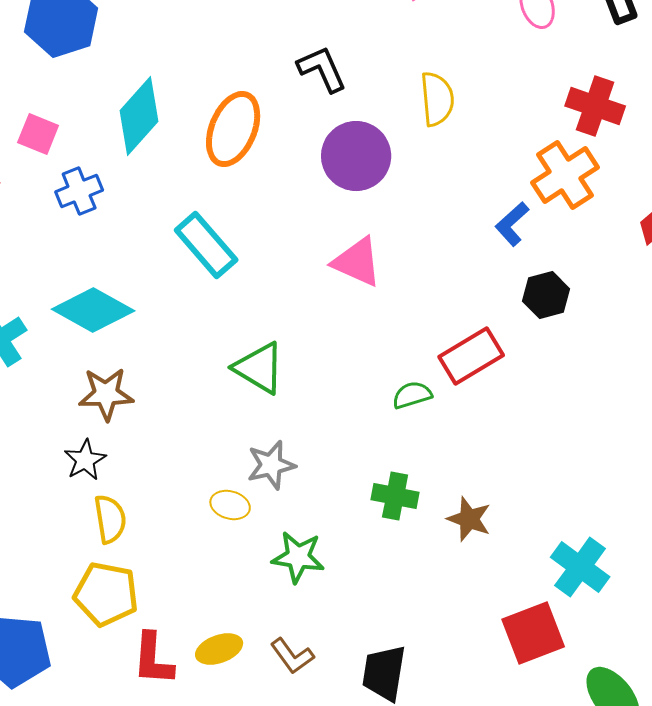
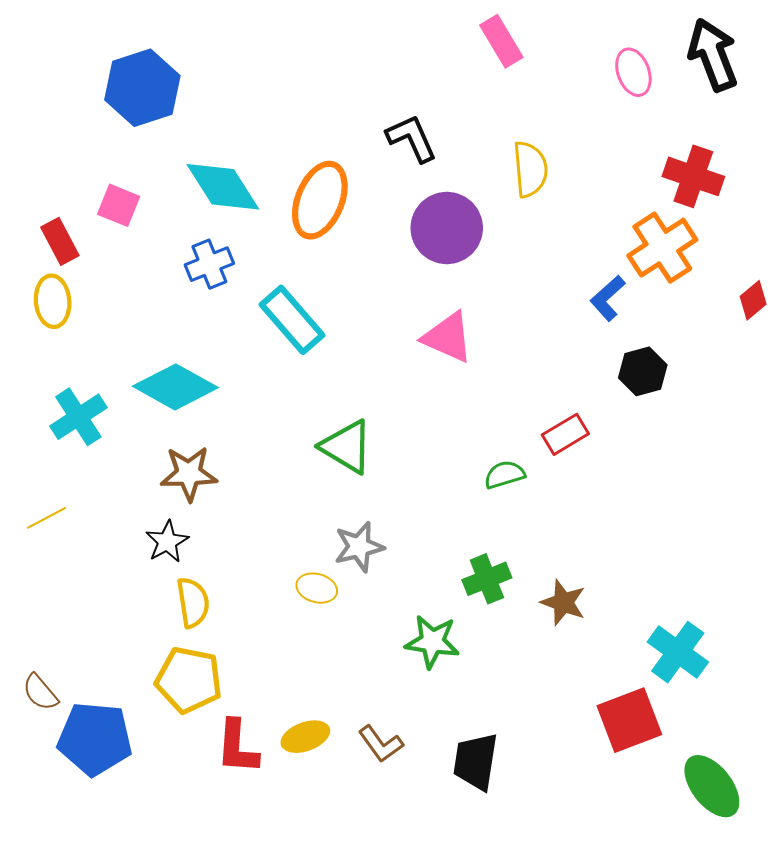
cyan diamond: (139, 116) -> (223, 187), turned -74
blue cross: (79, 191) -> (209, 264), moved
red rectangle: (471, 356) -> (565, 434), size x0.7
green cross: (395, 496) -> (487, 579), turned -33
green star: (298, 557) -> (432, 642), moved

